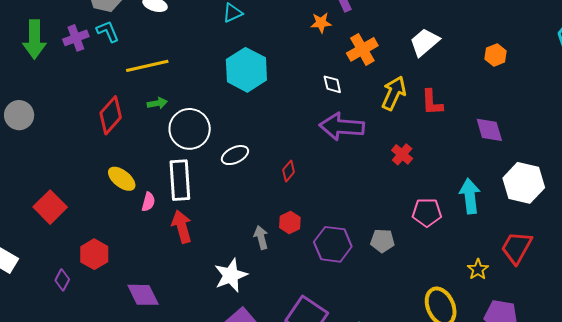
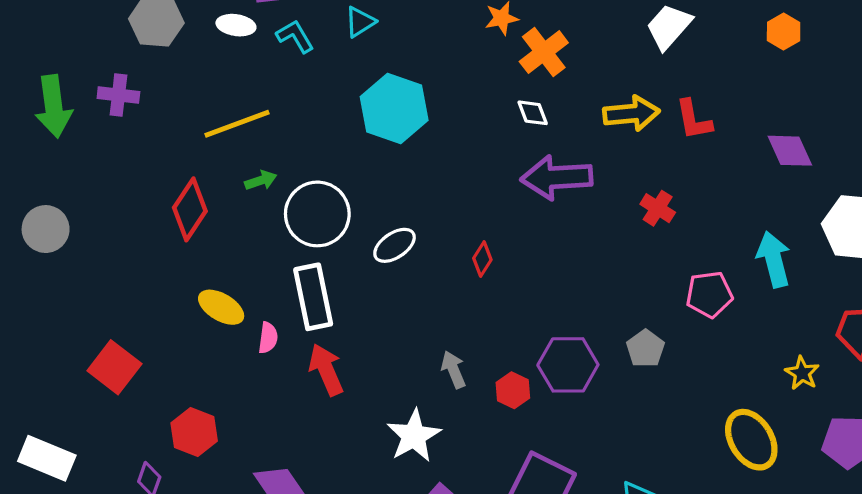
cyan L-shape: (108, 31) -> (295, 36), moved
purple cross: (76, 38) -> (118, 95), turned 35
orange cross: (362, 49) -> (544, 52), moved
yellow arrow: (394, 93) -> (631, 113), turned 68
red hexagon: (290, 222) -> (513, 390), moved
gray pentagon: (382, 241) -> (645, 349), turned -30

